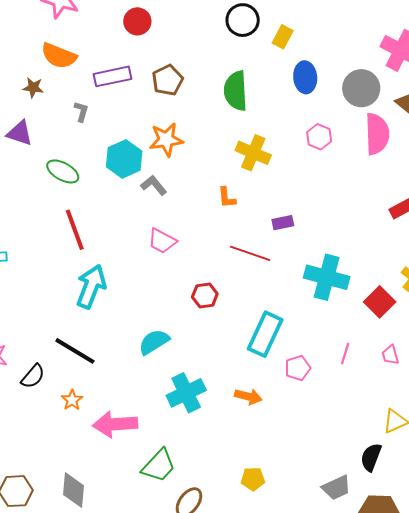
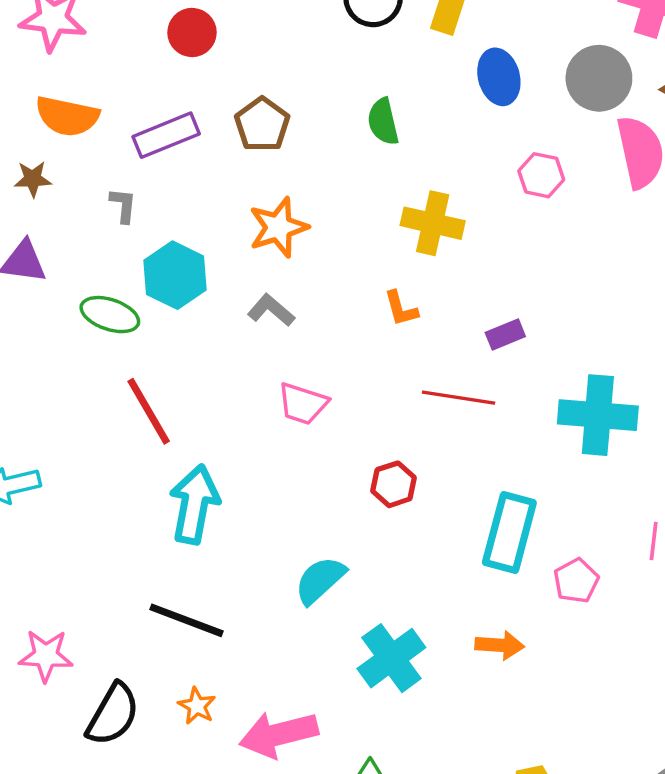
green semicircle: (236, 91) -> (383, 122), size x0.7
cyan hexagon: (124, 159) -> (175, 275), moved
black semicircle: (33, 376) -> (113, 714), moved, size x1.4

